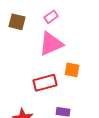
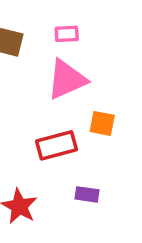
pink rectangle: (51, 17) -> (67, 34), turned 32

